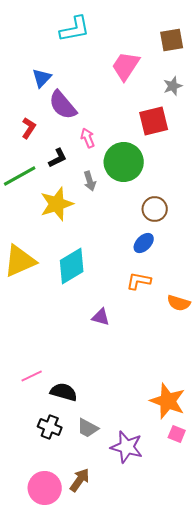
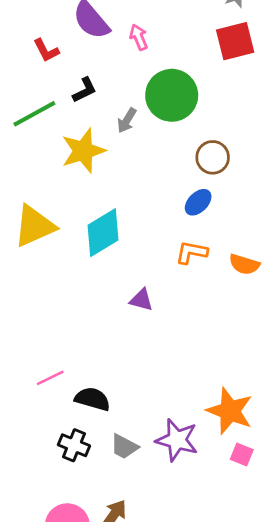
red square: (154, 121) -> (235, 41), moved
red L-shape: (29, 128) -> (46, 50), turned 120
pink arrow: (88, 138) -> (139, 37), moved
gray arrow: (90, 181) -> (127, 120), turned 48
orange semicircle: (179, 303) -> (244, 264), moved
purple star: (127, 447) -> (177, 440), moved

